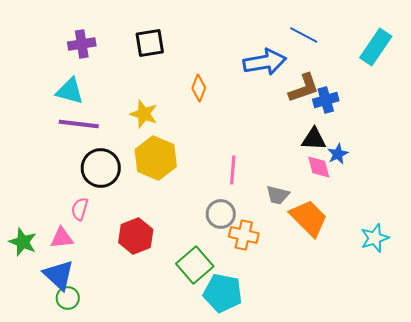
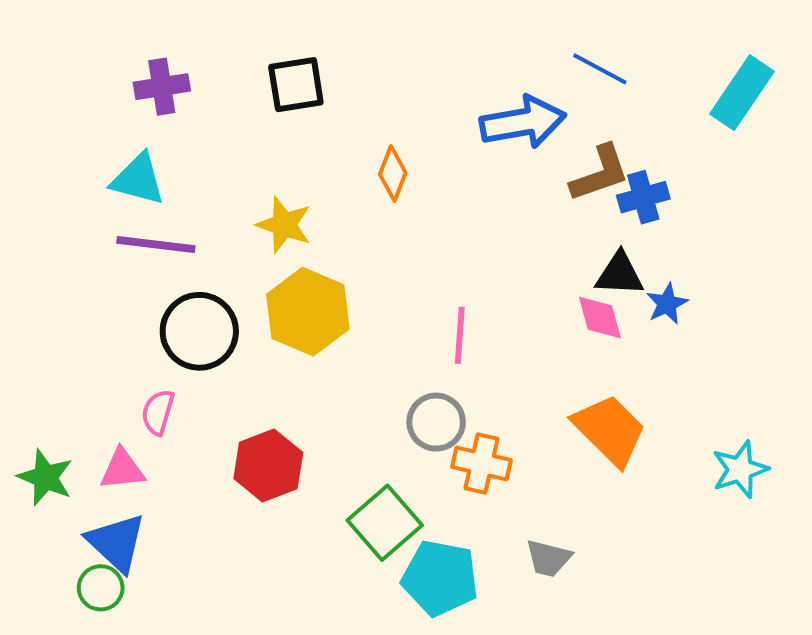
pink diamond: (319, 167) -> (600, 318), moved
gray trapezoid: (278, 195) -> (549, 558), moved
green circle: (68, 298) -> (101, 588), moved

